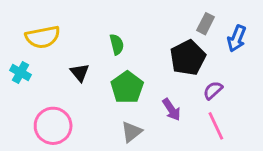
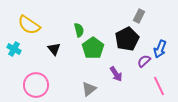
yellow semicircle: (43, 37) -> (29, 25), turned 45
blue arrow: (237, 38) -> (160, 49), moved
green pentagon: (127, 87) -> (93, 48), moved
pink line: (216, 126) -> (159, 86), moved

